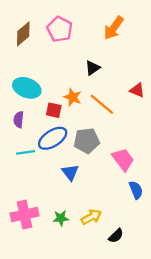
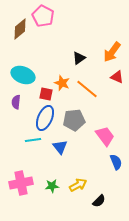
orange arrow: (114, 28) -> (112, 52), moved
pink pentagon: (60, 29) -> (43, 16), moved
blue ellipse: (53, 138) -> (45, 118), turned -35
cyan line: (26, 152) -> (33, 140), moved

